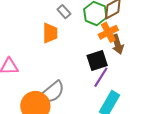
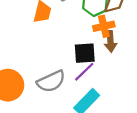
gray semicircle: (52, 92) -> (51, 81), moved

